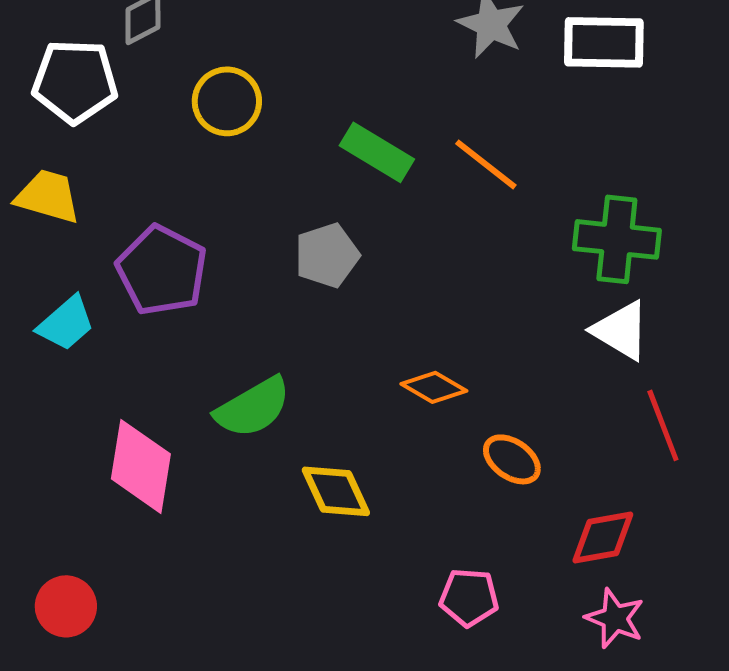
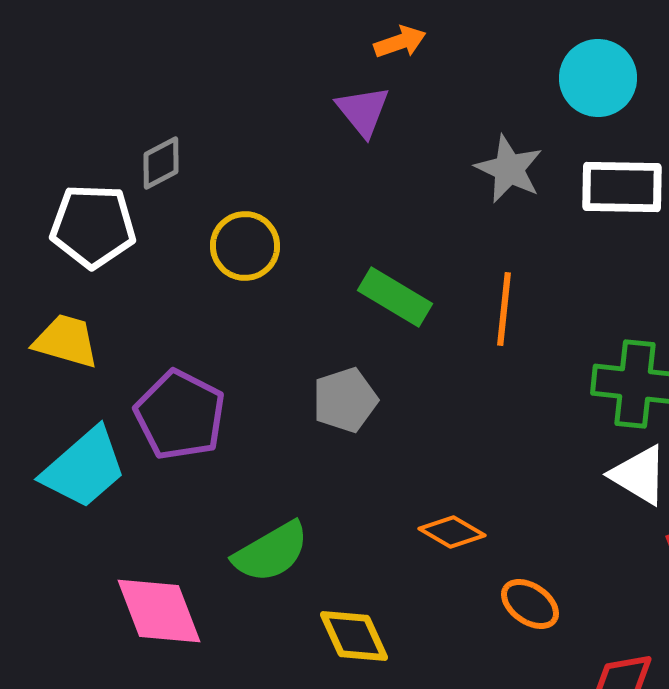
orange line: (486, 164) -> (504, 309), turned 58
cyan trapezoid: (66, 323) -> (84, 468), size x1.5
pink diamond: (141, 466) -> (159, 611), turned -30

